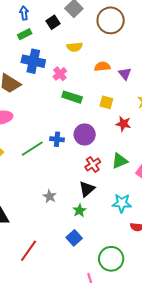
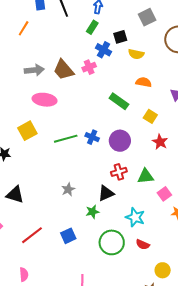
black square: (53, 22) -> (120, 37), moved
green rectangle: (25, 34) -> (92, 27), turned -48
blue cross: (33, 61) -> (103, 50), moved, size x0.7
orange semicircle: (102, 66) -> (144, 82), moved
pink cross: (60, 74) -> (89, 67), moved
blue square: (74, 238) -> (68, 236), moved
green circle: (111, 259) -> (112, 242), moved

